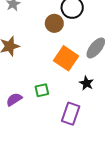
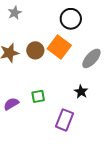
brown circle: (54, 23) -> (35, 50), moved
orange square: (66, 58) -> (59, 47), moved

